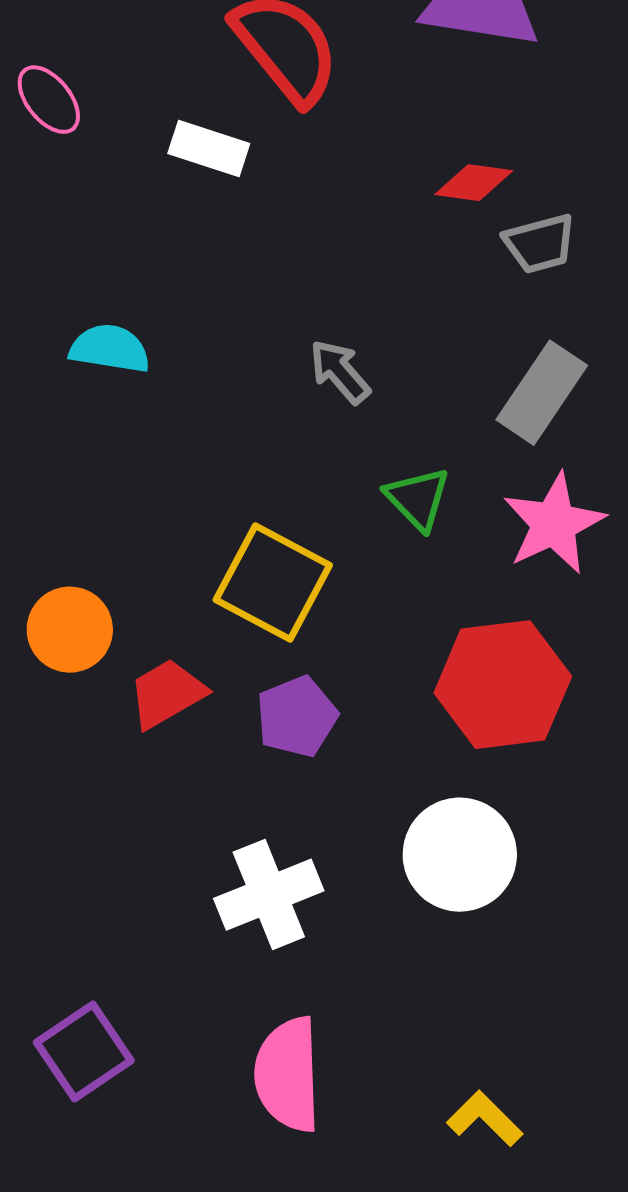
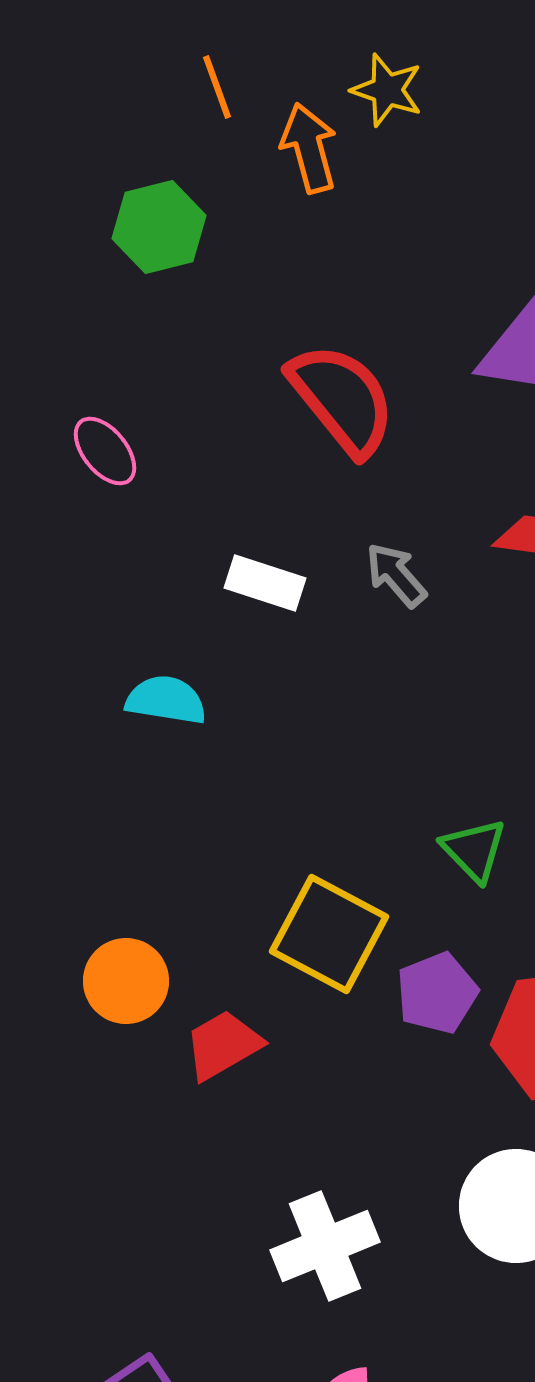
white rectangle: (209, 149) -> (265, 583), moved
gray arrow: (340, 372) -> (396, 575), moved
purple pentagon: (297, 717) -> (437, 993), moved

